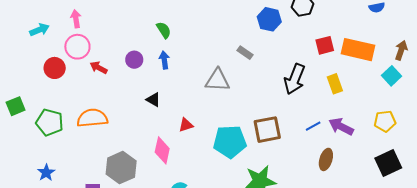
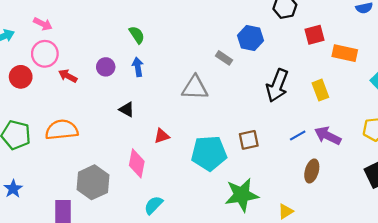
pink arrow: (76, 19) -> (43, 24), turned 126
blue hexagon: (269, 19) -> (251, 38), moved
red square: (325, 45) -> (315, 35), moved
orange rectangle: (358, 50) -> (345, 53), size x0.7
brown square: (267, 130) -> (249, 140), size x0.7

